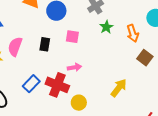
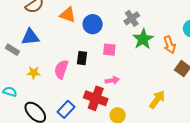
green star: (106, 27) -> (143, 39), size x1.5
pink semicircle: (15, 47) -> (61, 69), moved
blue rectangle: (31, 84) -> (66, 109), moved

